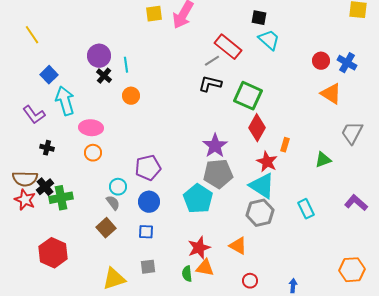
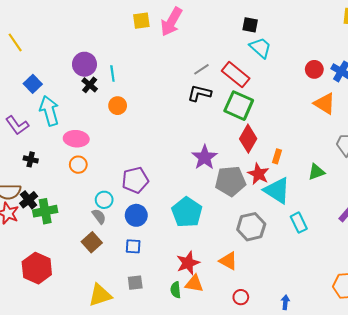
red rectangle: (228, 47) -> (236, 75), moved
gray pentagon: (218, 174) -> (230, 181), moved
cyan triangle: (262, 186) -> (277, 190), moved

